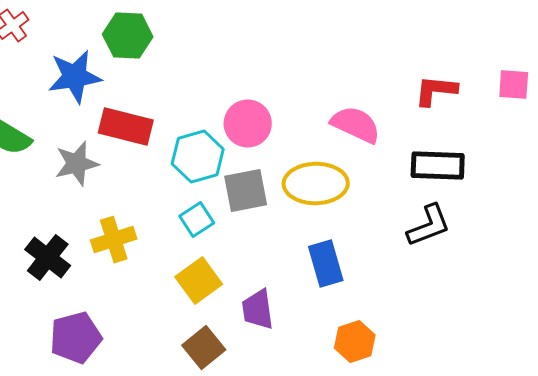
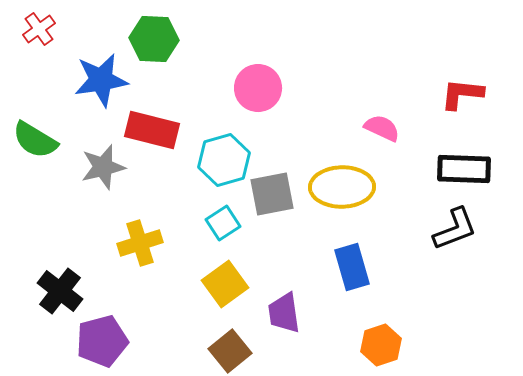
pink circle: (248, 124) -> (258, 88), moved
pink semicircle: (356, 125) -> (382, 128), size x0.7
black cross: (48, 258) -> (60, 291), moved

